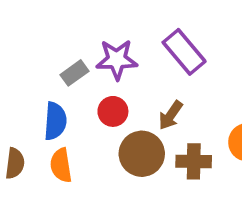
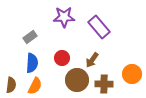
purple star: (117, 60) -> (64, 17), moved
gray rectangle: (74, 73) -> (30, 37), moved
orange semicircle: (61, 165) -> (35, 86), turned -144

